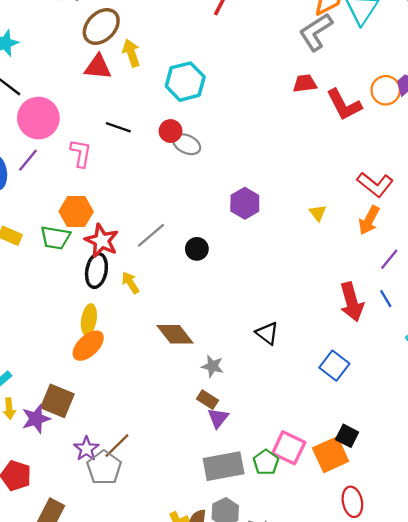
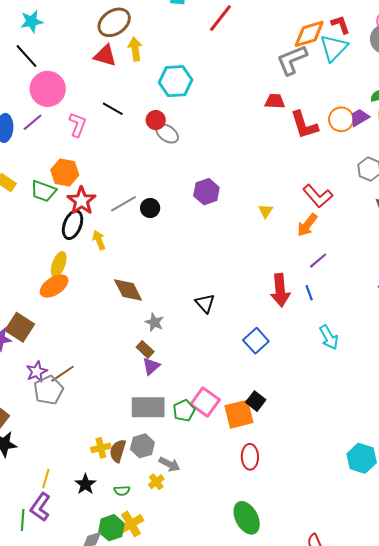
black circle: (197, 249) -> (150, 208), moved

